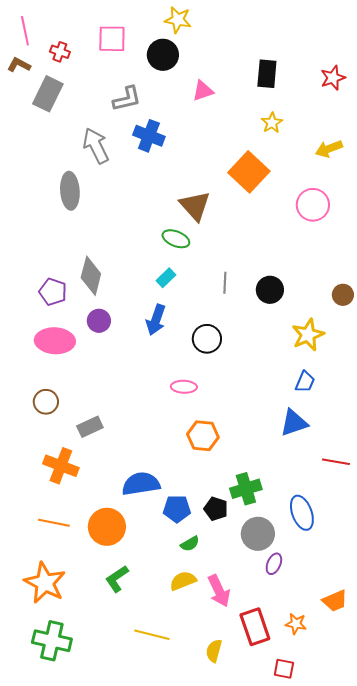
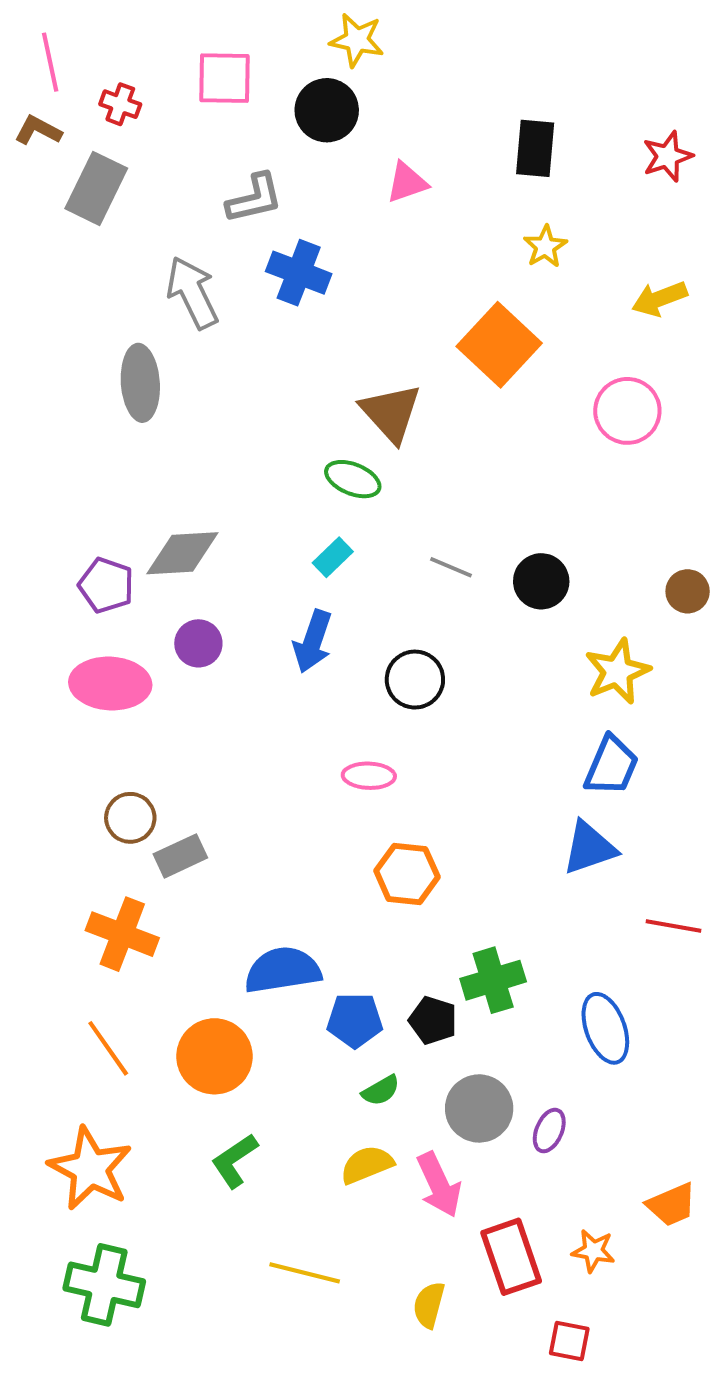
gray diamond: (91, 276) -> (182, 553), turned 72
gray line: (225, 283) -> (451, 567), turned -70
blue trapezoid: (305, 382) -> (611, 766), size x1.4
brown circle: (46, 402) -> (130, 818), moved
orange line: (54, 523) -> (108, 1048), turned 44
gray circle: (258, 534) -> (479, 1108), moved

